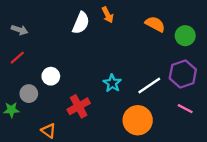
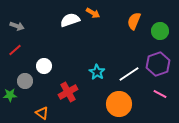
orange arrow: (108, 15) -> (93, 13), turned -32
white semicircle: (81, 23) -> (70, 20), turned -132
orange semicircle: (155, 24) -> (134, 21), turned -96

